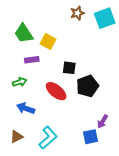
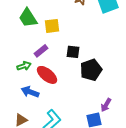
yellow square: (48, 42) -> (52, 26), turned -35
purple rectangle: (32, 60) -> (41, 51), moved, turned -32
red ellipse: (56, 91) -> (47, 75), moved

